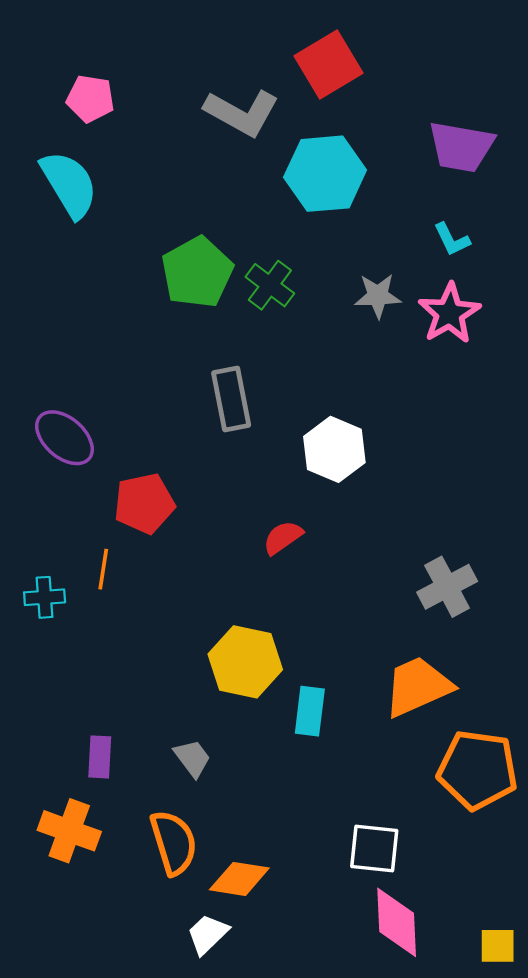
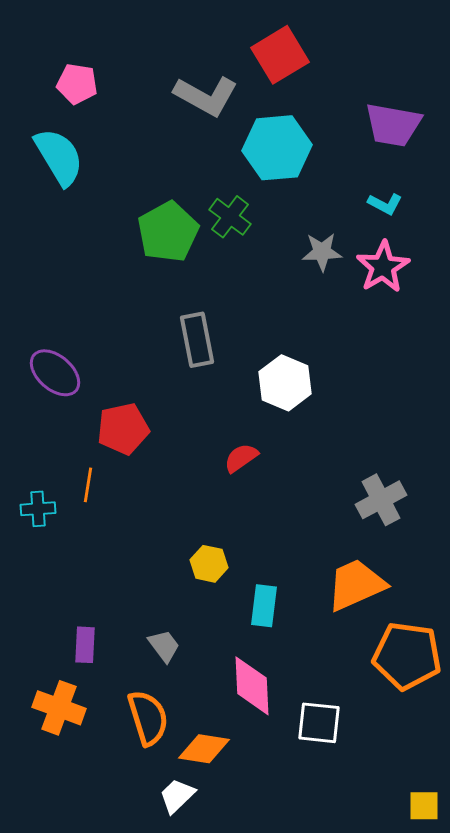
cyan L-shape: (452, 239) -> (385, 204), turned -36
green cross: (270, 285) -> (230, 217), moved
yellow hexagon: (245, 662) -> (209, 564), size x0.6
pink diamond: (397, 922) -> (252, 686), moved

